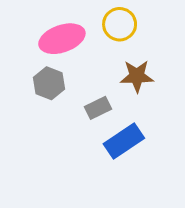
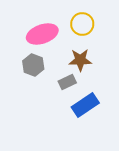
brown star: (137, 76) -> (80, 60), moved

